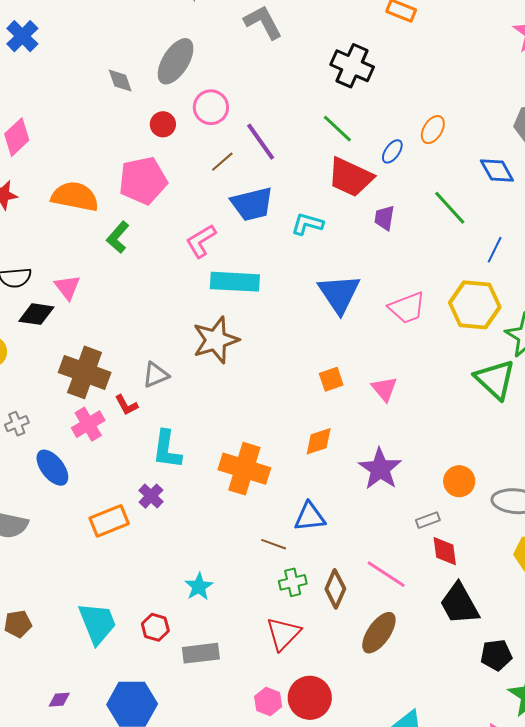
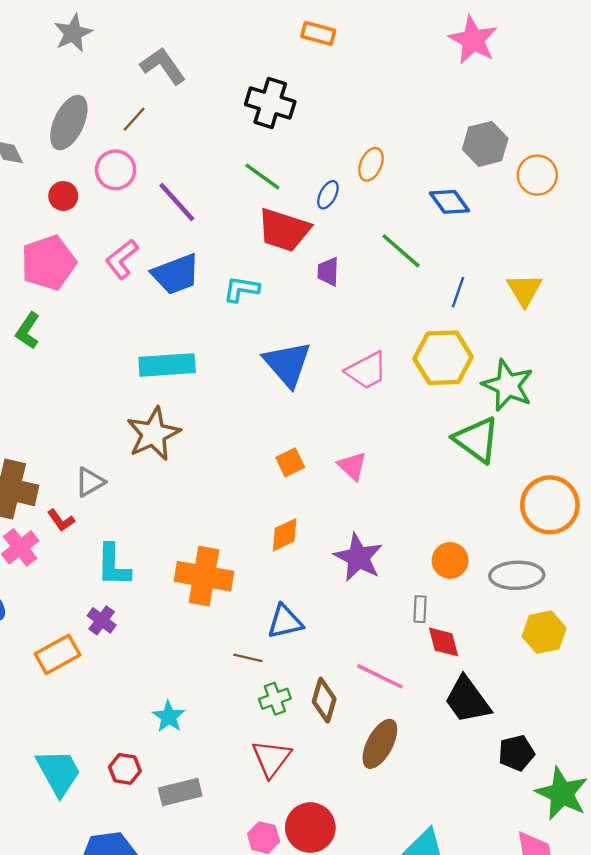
brown line: (222, 162) -> (134, 119), moved
pink L-shape: (201, 241) -> (122, 259), moved
gray rectangle: (428, 520) -> (420, 609), turned -60

